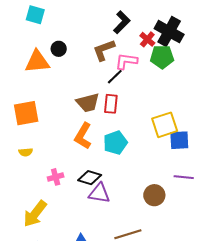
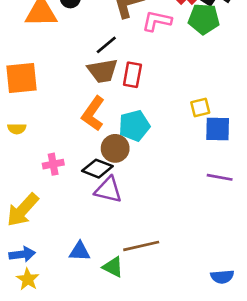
black line: (115, 77) -> (106, 45), moved
yellow square: (165, 125) -> (200, 107), size x0.6
brown circle: (154, 195) -> (115, 148), moved

